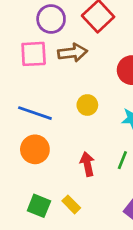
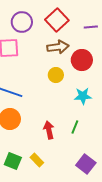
brown arrow: (73, 53) -> (58, 47), moved
yellow circle: (87, 105) -> (56, 75), moved

